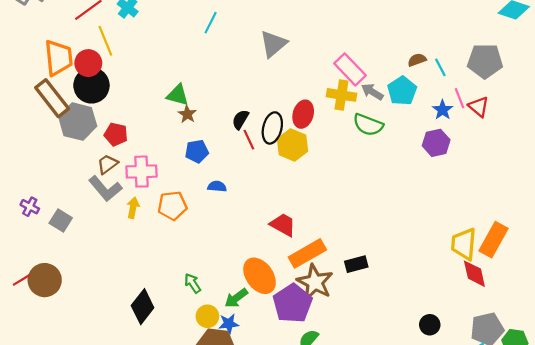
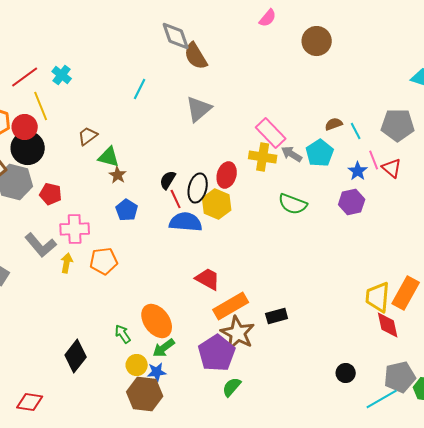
green semicircle: (368, 125) -> (293, 204), moved
blue pentagon: (197, 151) -> (127, 210), turned -30
brown trapezoid: (107, 164) -> (88, 136), moved
blue semicircle: (217, 186) -> (186, 222), moved, size x1.8
orange ellipse: (260, 276) -> (157, 321), moved

